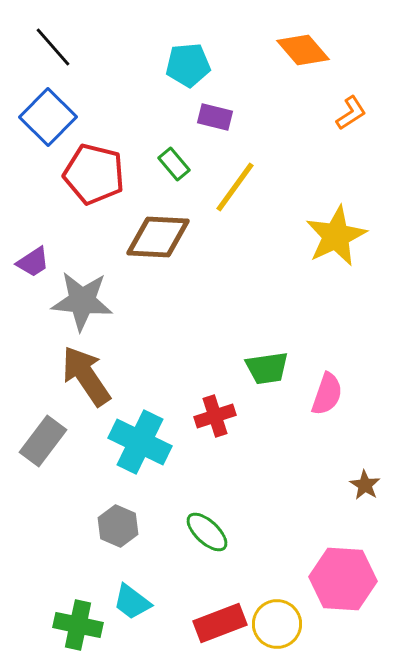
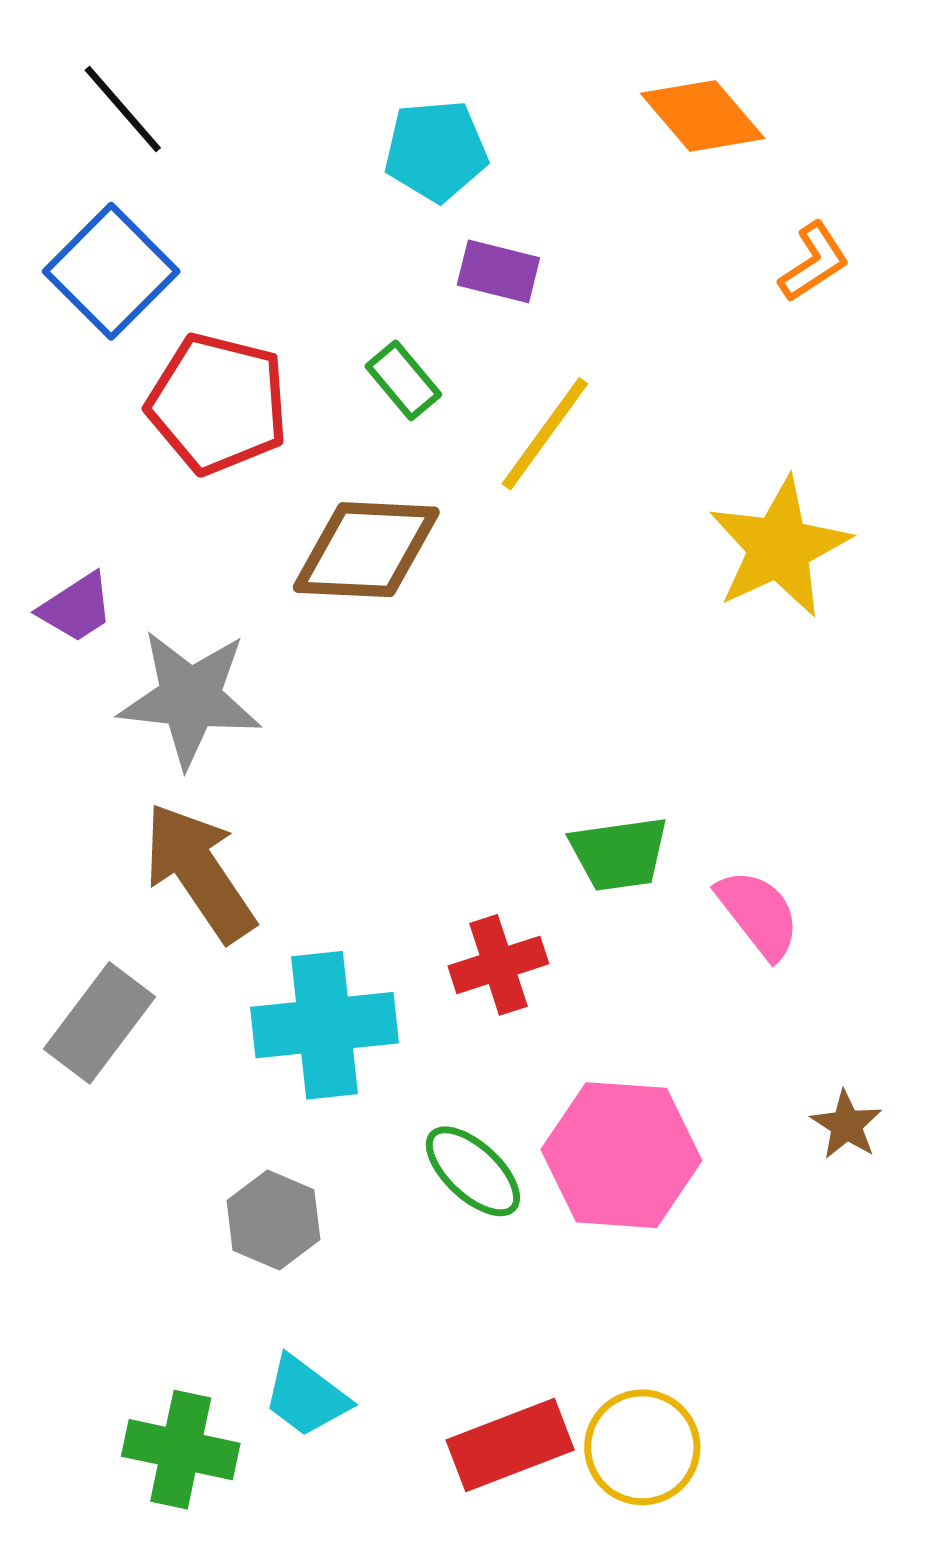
pink semicircle: (327, 394) -> (758, 914), turned -57
cyan cross: (140, 442) -> (325, 1025), turned -32
green ellipse: (207, 532) -> (473, 1171), moved
pink hexagon: (343, 579) -> (621, 1155), moved

